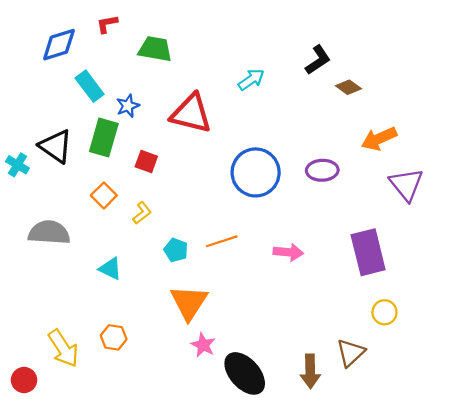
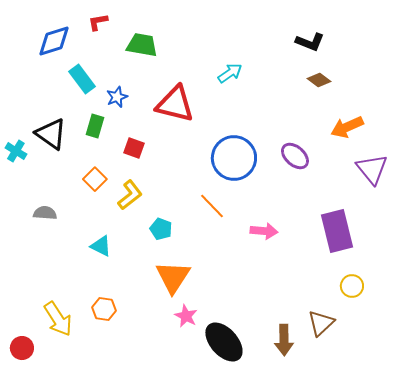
black L-shape: (318, 60) -> (310, 42), moved, turned 56
green rectangle: (104, 138) -> (95, 126), size x0.7
purple ellipse: (322, 170) -> (295, 156), turned 44
yellow L-shape: (142, 213) -> (130, 195), size x1.4
gray semicircle: (49, 233) -> (45, 213), size x0.6
orange line: (222, 241) -> (212, 206), moved, turned 64

